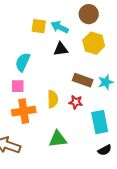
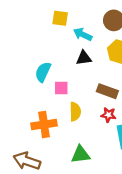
yellow square: (39, 26) -> (60, 18), moved
pink square: (18, 86) -> (61, 88), moved
red star: (76, 102) -> (108, 115), moved

